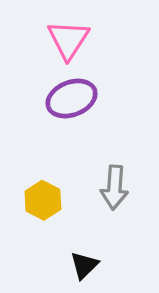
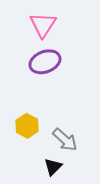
gray arrow: (114, 187) -> (65, 140), moved, turned -52

